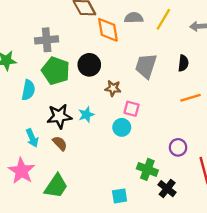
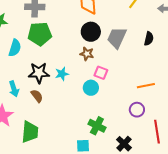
black circle: (89, 65) -> (91, 32), moved
green pentagon: (56, 71) -> (40, 34), turned -30
orange line: (190, 98) -> (146, 86), moved
green cross: (147, 169) -> (97, 126), moved
green trapezoid: (56, 186) -> (30, 132), turned -35

